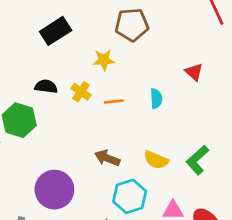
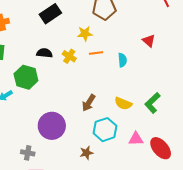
orange line: (114, 101) -> (96, 53), moved
brown arrow: (107, 158) -> (89, 103), turned -78

